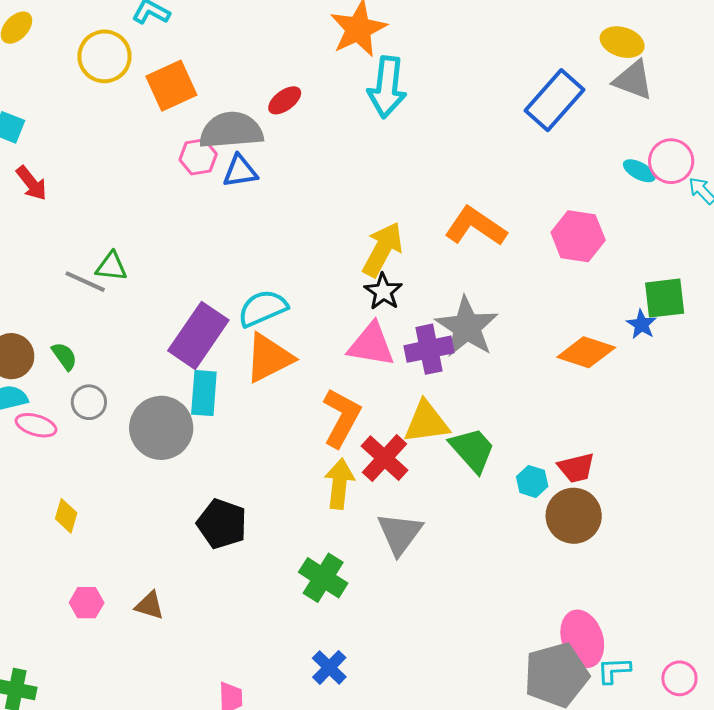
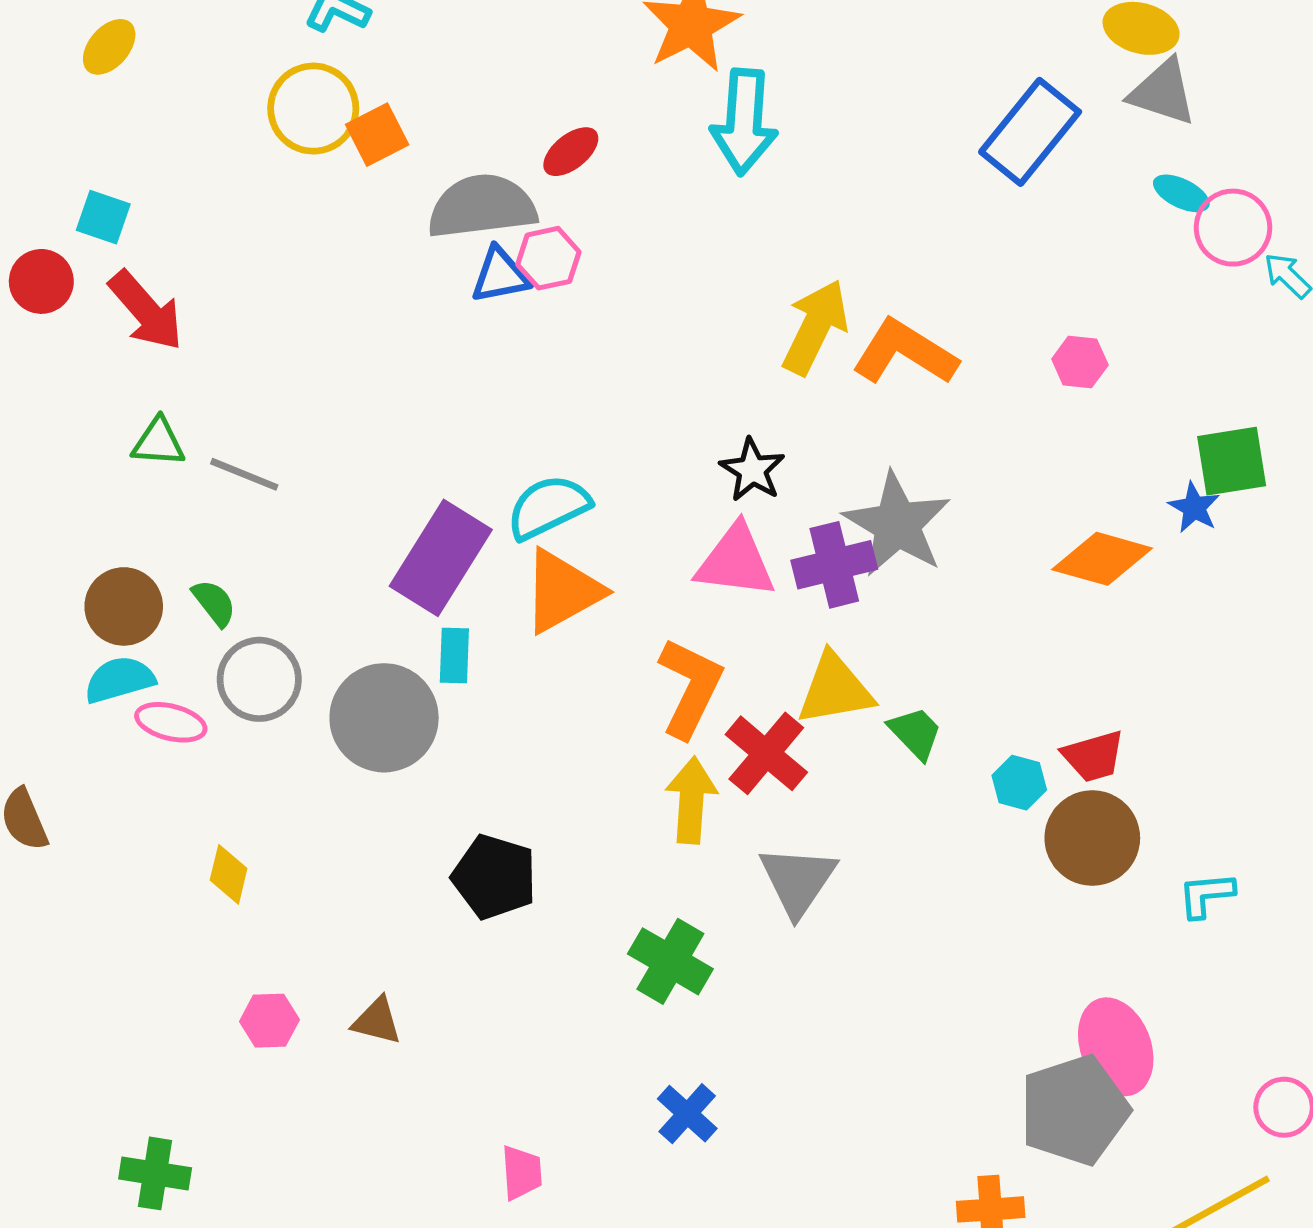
yellow circle: (104, 56) -> (313, 109), moved
orange square: (171, 86) -> (377, 135), size x0.7
pink hexagon: (198, 157) -> (548, 258), moved
cyan ellipse: (639, 171) -> (1181, 193), moved
red arrow: (32, 183) -> (146, 311), size x1.4
pink hexagon: (578, 236) -> (1080, 362), size x0.6
yellow arrow: (383, 249) -> (815, 327), moved
green triangle: (111, 267) -> (158, 442), moved
cyan rectangle: (204, 393) -> (454, 656), size x0.7
gray circle: (89, 402) -> (259, 679), size x1.4
green trapezoid: (472, 450) -> (915, 733), size x0.7
cyan L-shape: (614, 670) -> (1206, 895), moved

